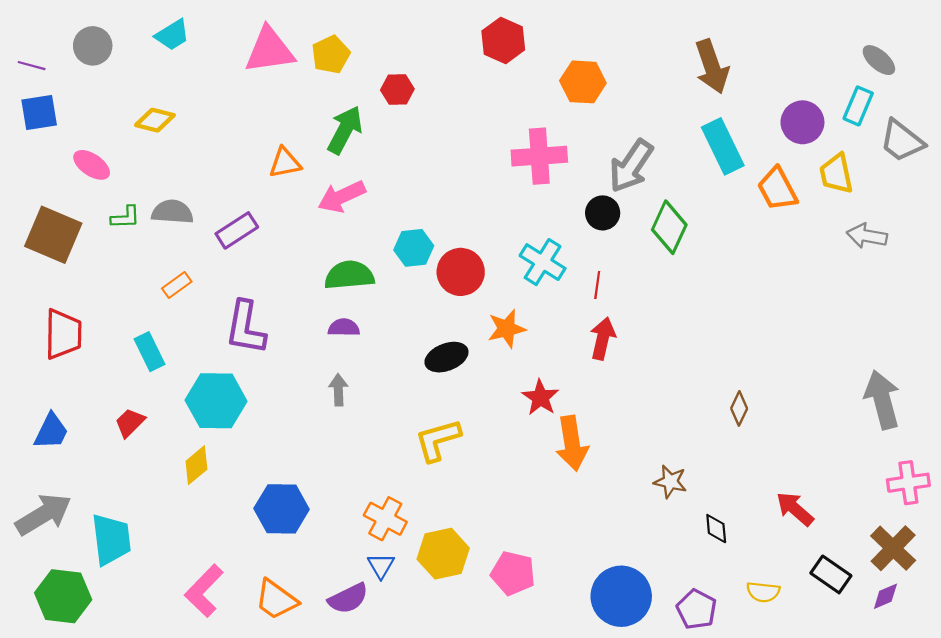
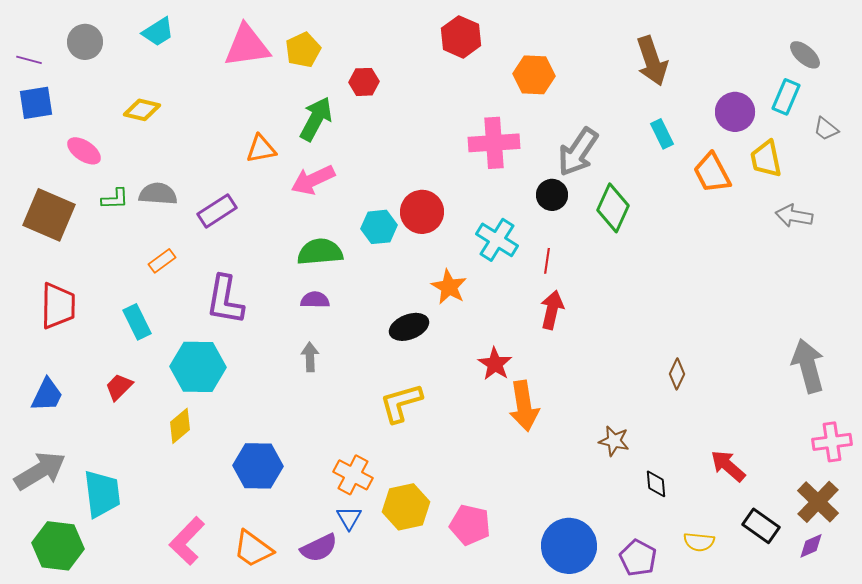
gray trapezoid: (902, 141) -> (826, 129), size x0.6
cyan rectangle: (723, 146) -> (662, 134), size x0.6
red circle: (461, 272) -> (422, 212), moved
orange star: (507, 329) -> (449, 287), moved, turned -30

